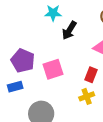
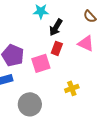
red rectangle: (91, 75) -> (57, 48), moved

